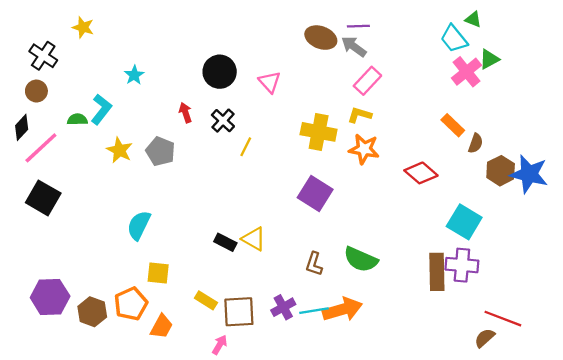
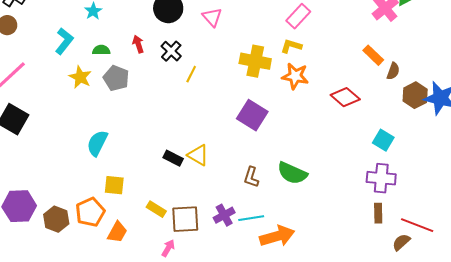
green semicircle: (77, 119) -> (101, 50), moved
cyan square: (464, 222) -> (383, 140), size x0.7
brown rectangle: (437, 272) -> (378, 213), moved, size x0.6
orange arrow: (342, 309) -> (277, 236), moved

